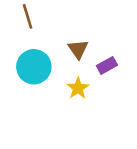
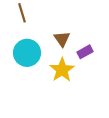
yellow star: (78, 88) -> (62, 70), size x1.4

